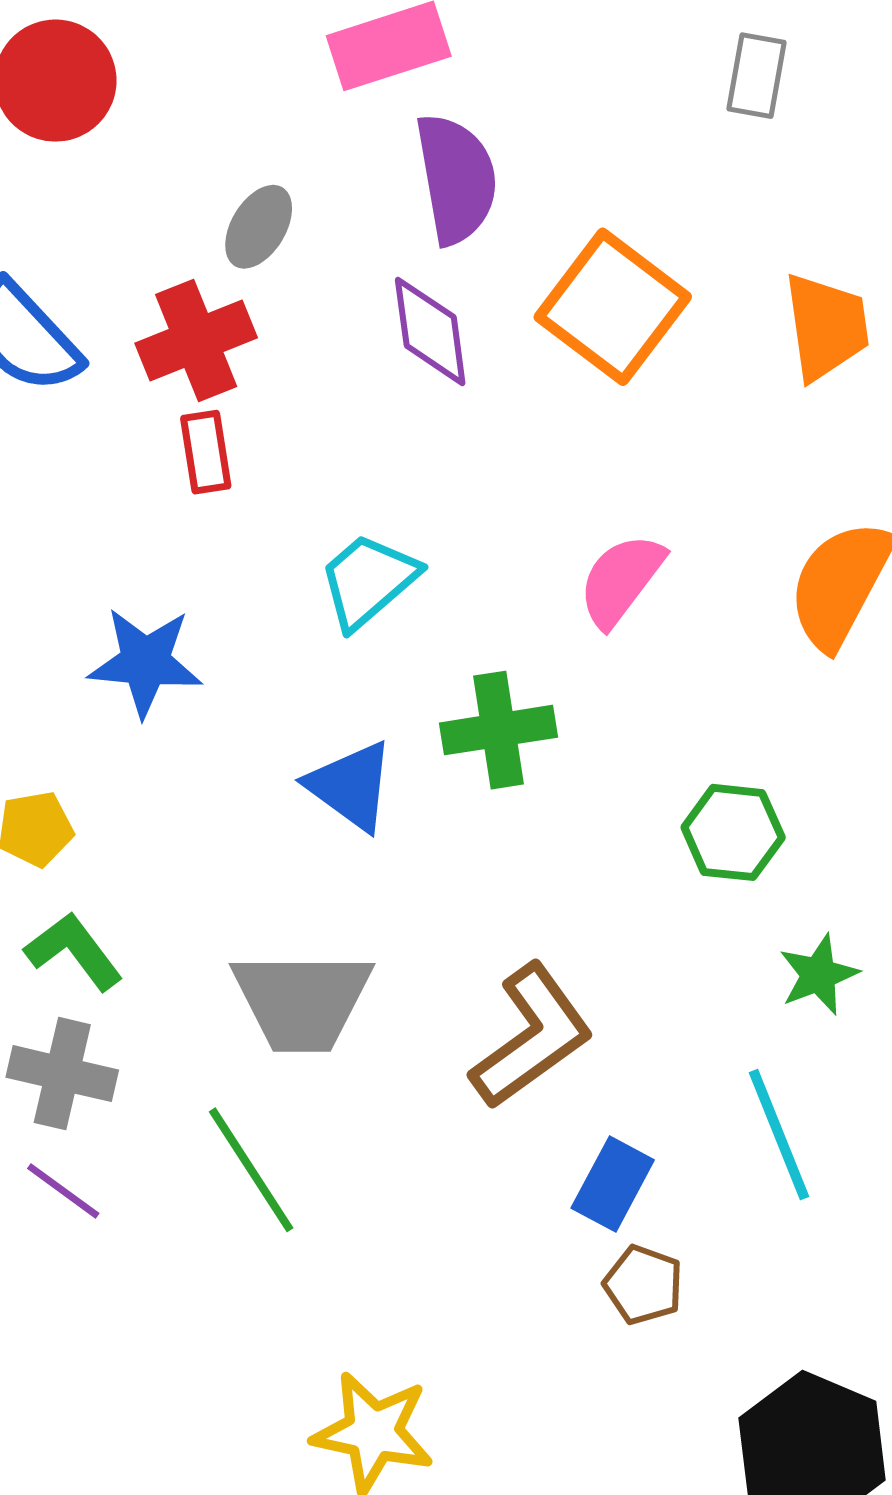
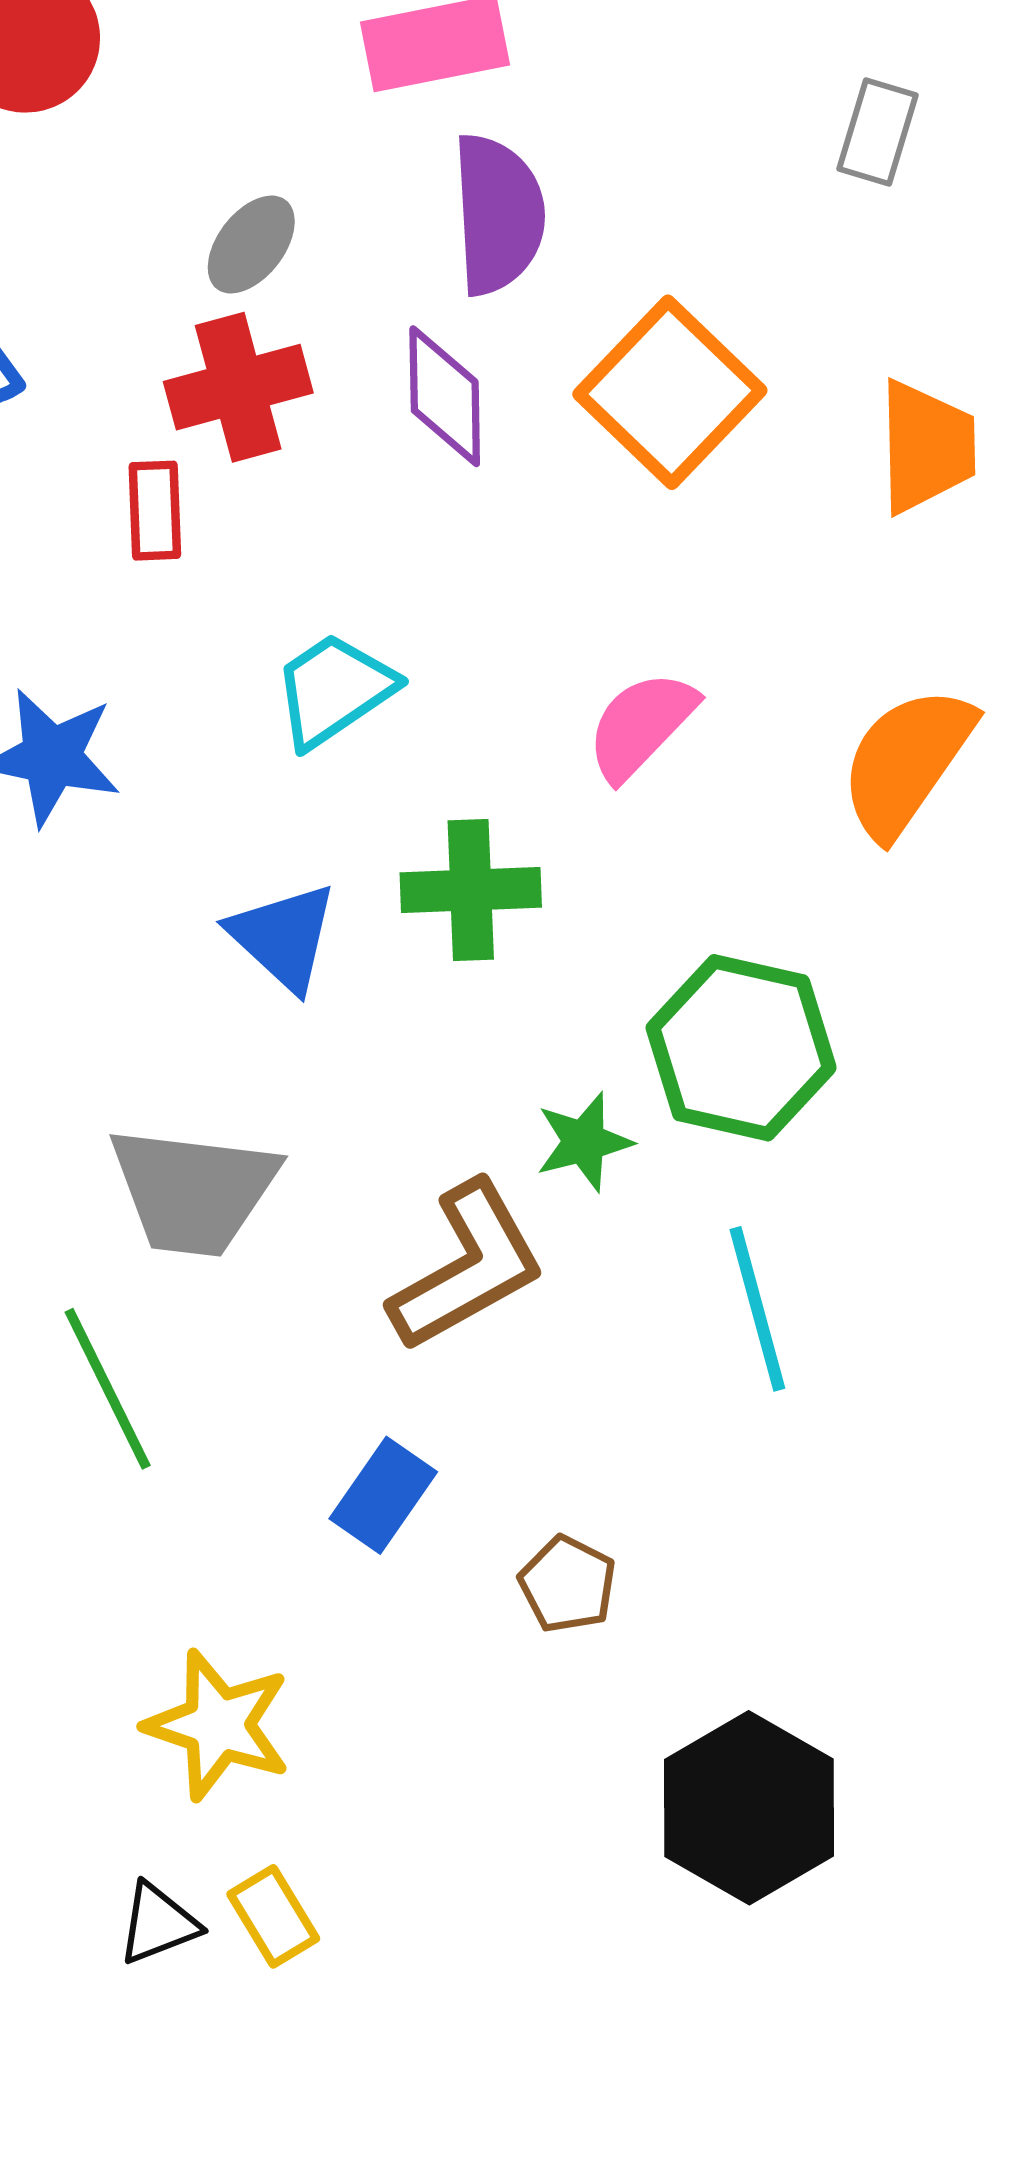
red cross: (196, 340) -> (238, 387), moved
green hexagon: (733, 832) -> (741, 1048), size x1.5
green star: (819, 975) -> (584, 1142), moved
cyan line: (779, 1135) -> (757, 1309), moved
blue rectangle: (613, 1184) -> (383, 1495), moved

